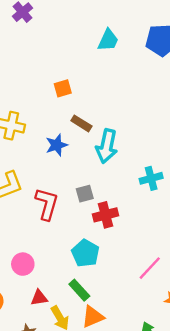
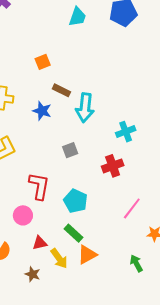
blue star: (57, 145) -> (42, 111), turned -30
red L-shape: (47, 204) -> (39, 186), moved
red cross: (105, 215) -> (113, 166), moved

